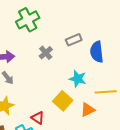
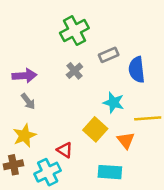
green cross: (28, 20) -> (74, 31), moved
orange triangle: (88, 110) -> (126, 140), turned -42

